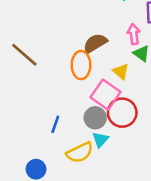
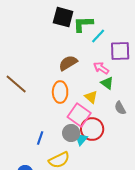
pink arrow: (134, 34) -> (101, 68), turned -49
brown semicircle: (95, 43) -> (68, 63), moved
cyan triangle: (100, 140) -> (81, 139), moved

